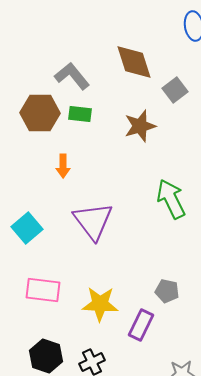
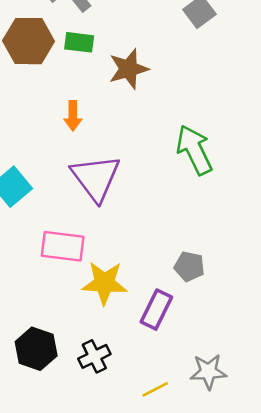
brown star: (140, 126) -> (129, 69), moved
orange arrow: (63, 166) -> (73, 116), moved
pink rectangle: (43, 290) -> (63, 246), moved

